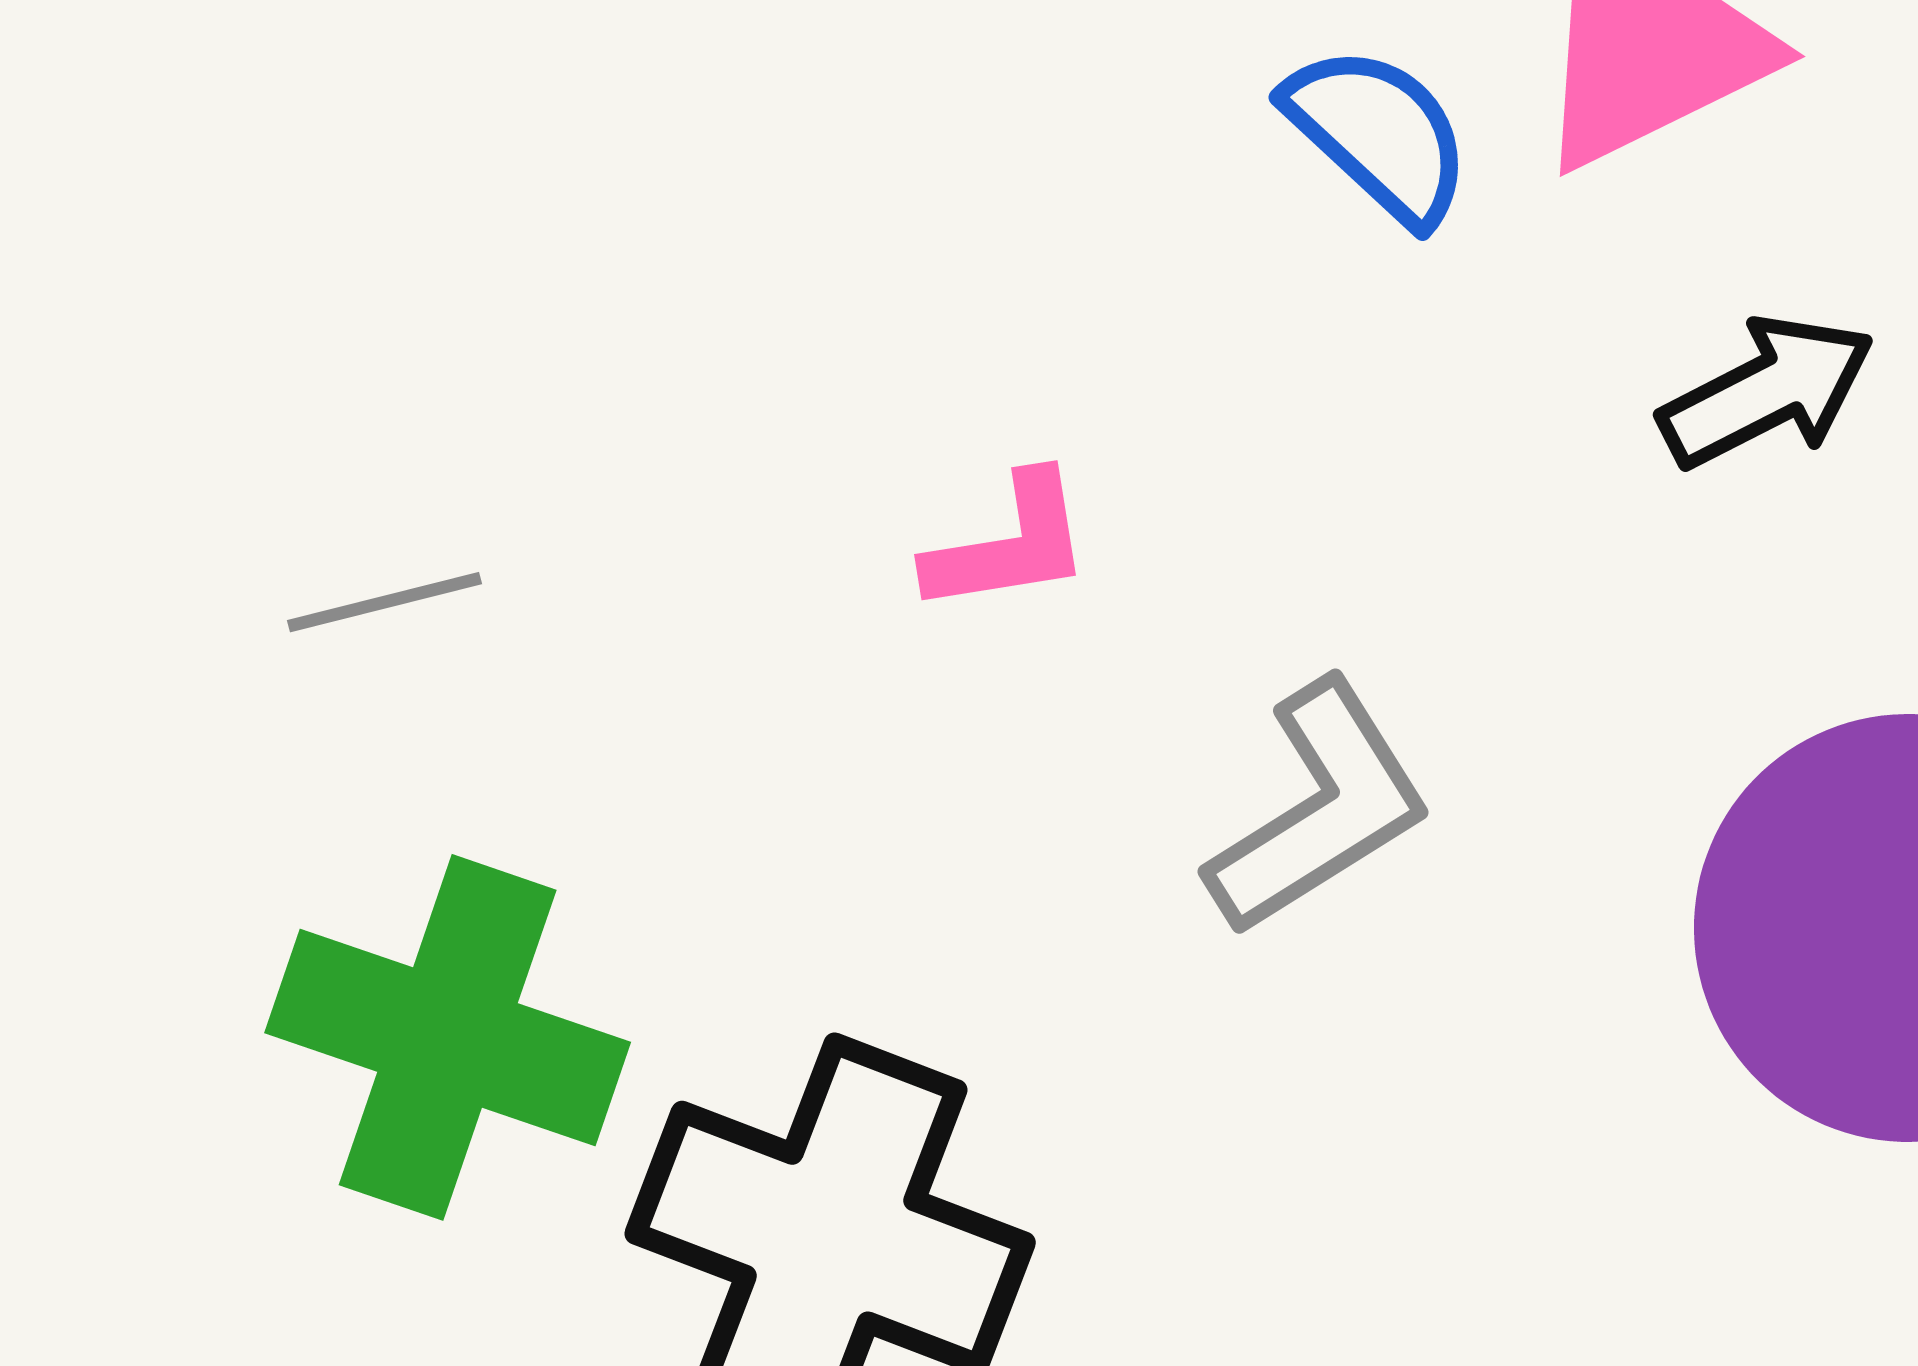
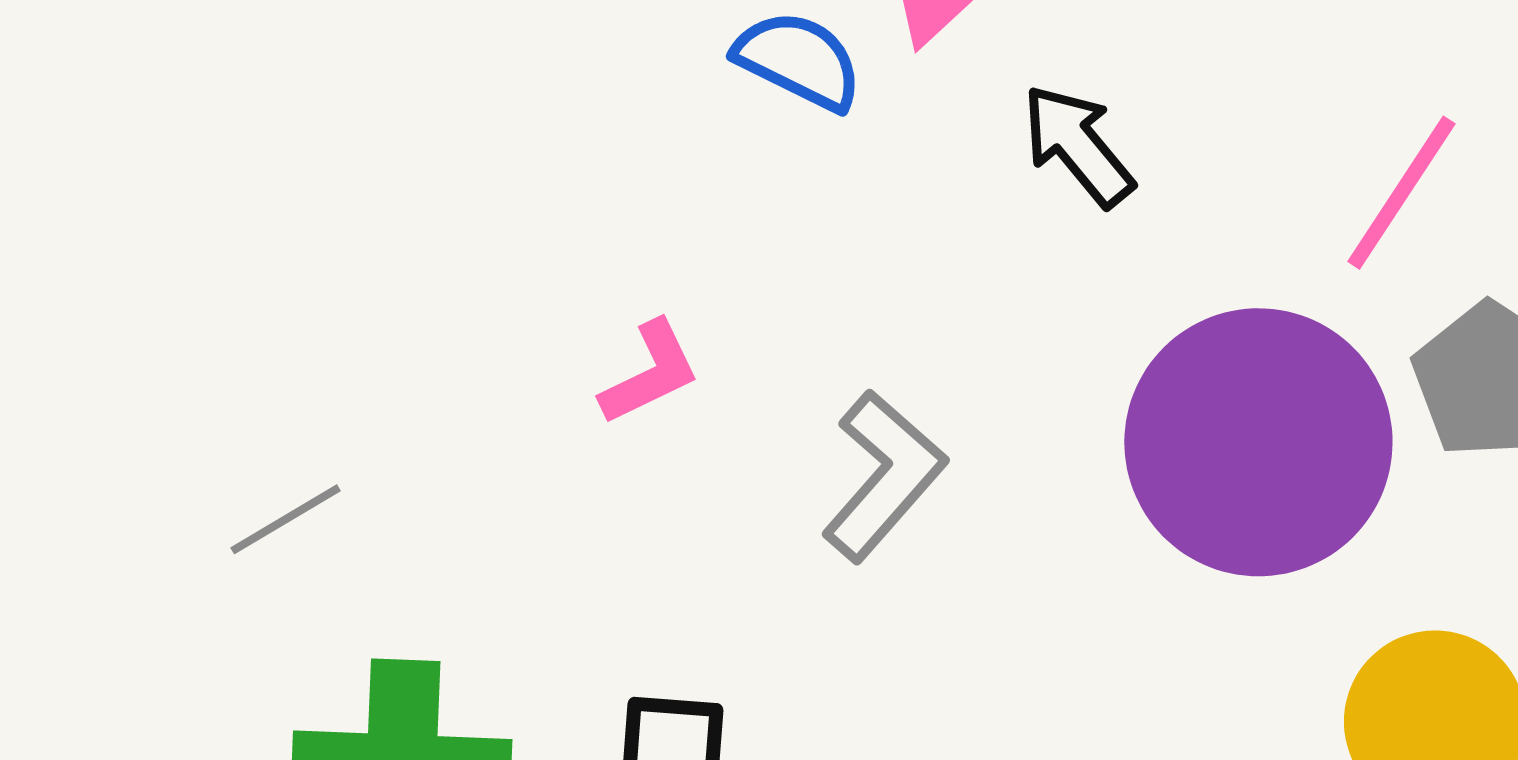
black arrow: (1767, 392) -> (1078, 145), turned -86

